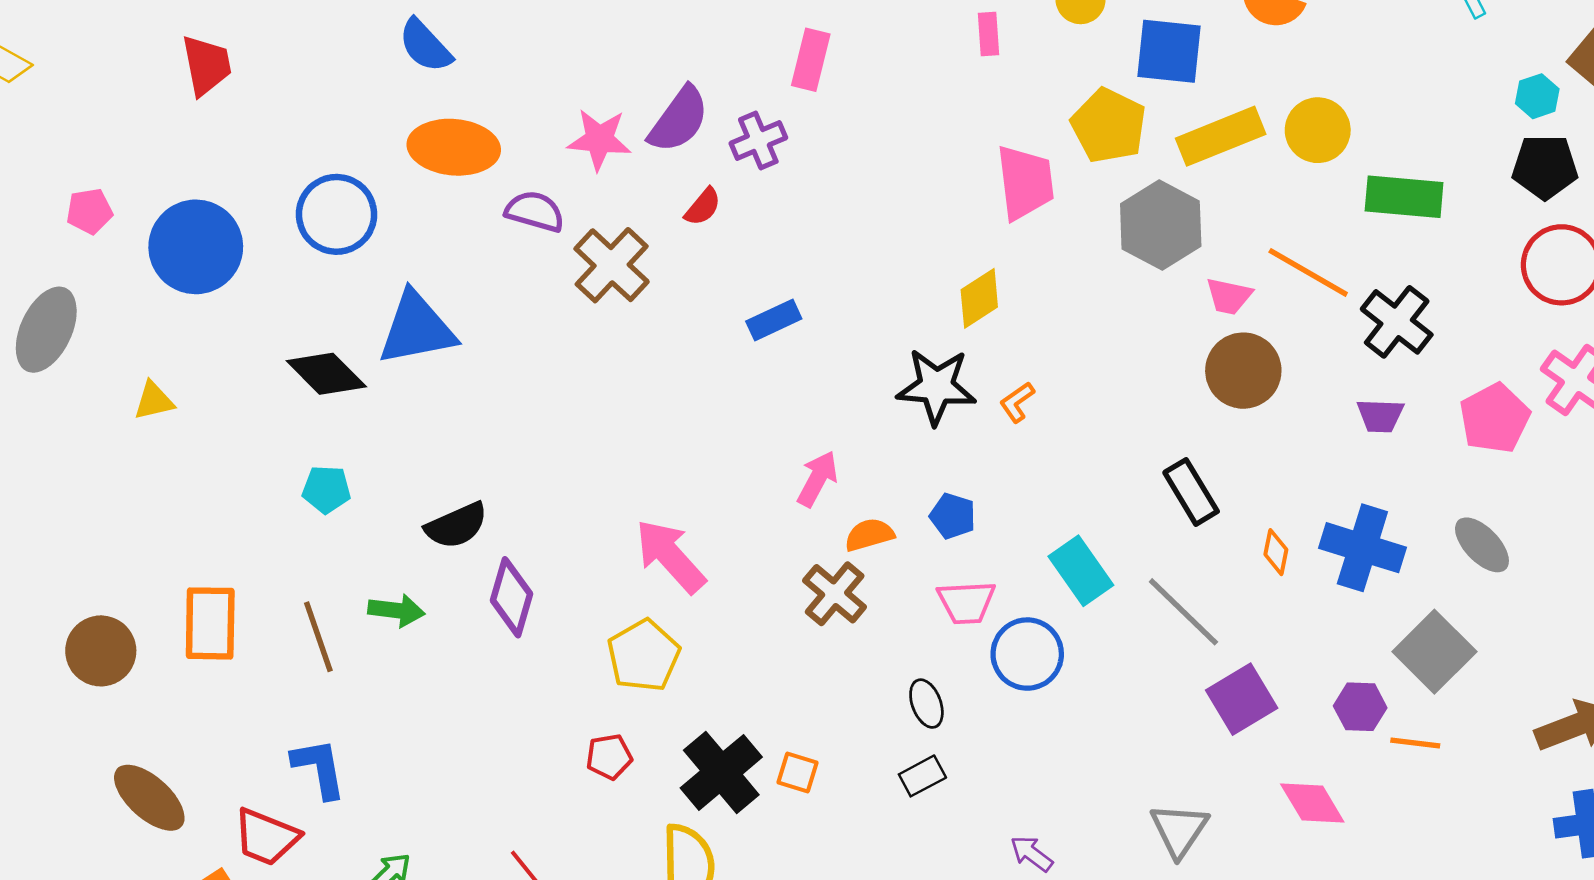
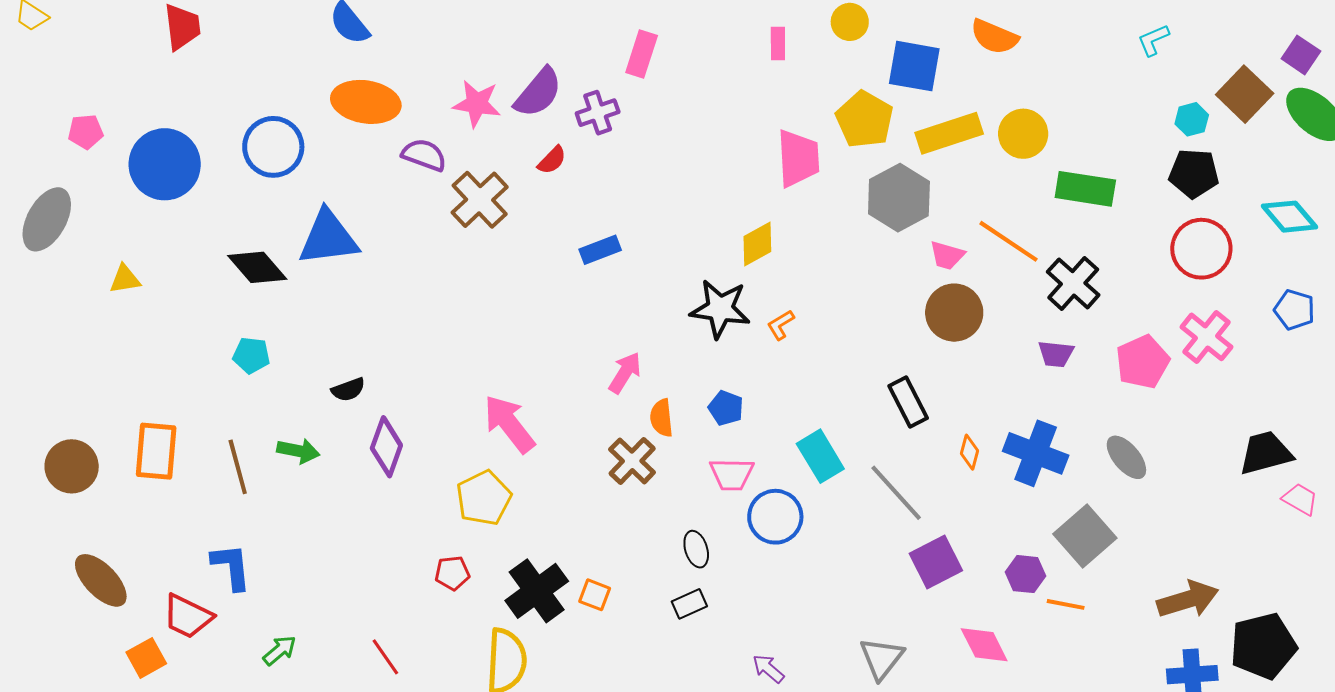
black semicircle: (456, 526) -> (348, 390), size x0.7
orange semicircle: (869, 535) -> (662, 418), turned -84

